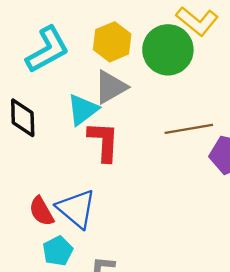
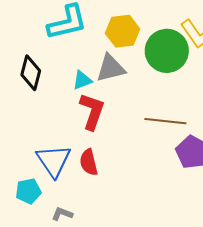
cyan triangle: (83, 110) -> (82, 80), size x0.7
red semicircle: (41, 211) -> (89, 162), moved

